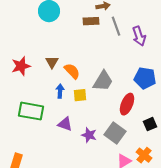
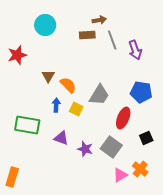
red star: (21, 66) -> (17, 55), moved
yellow square: (80, 95) -> (76, 109), turned 32

